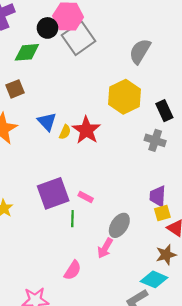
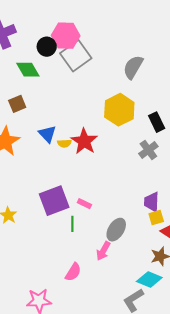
green diamond: (27, 52) -> (28, 70), turned 65
yellow semicircle: (65, 132) -> (64, 143), turned 64
gray cross: (155, 140) -> (148, 150), turned 36

